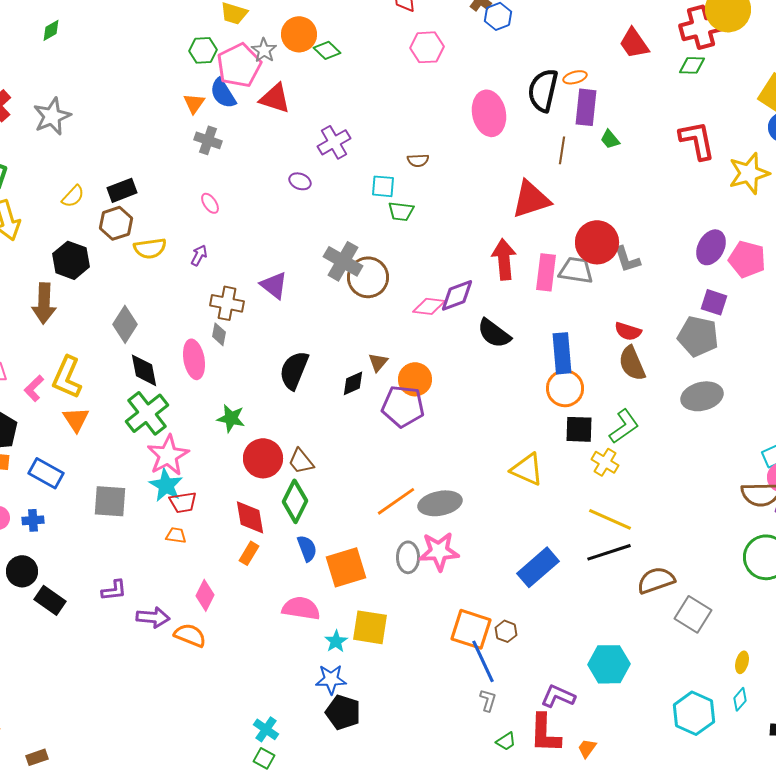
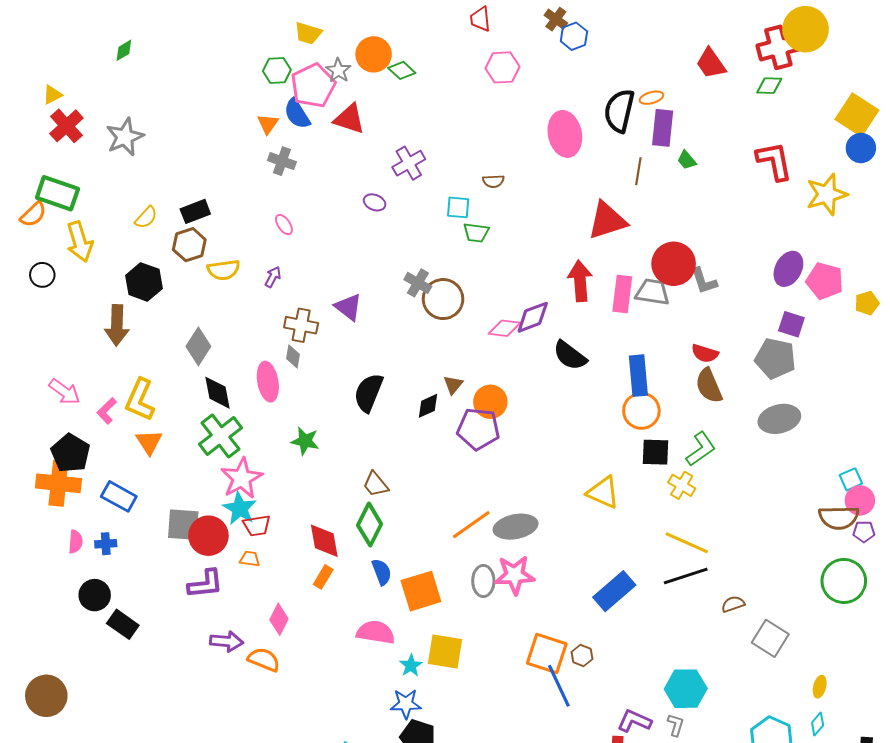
gray cross: (343, 261) -> (418, 283), size x0.7
red circle: (263, 458) -> (208, 536), moved
brown semicircle: (656, 580) -> (733, 604), size x0.6
purple L-shape: (114, 590) -> (205, 584), moved, size x1.4
gray L-shape: (488, 700) -> (676, 725), moved

